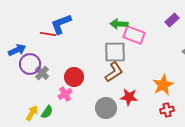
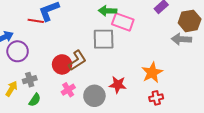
brown L-shape: (114, 72) -> (77, 60), moved
gray cross: (42, 73) -> (30, 80), moved, turned 32
pink cross: (65, 94) -> (68, 90), moved
yellow arrow: (32, 113) -> (11, 89), moved

